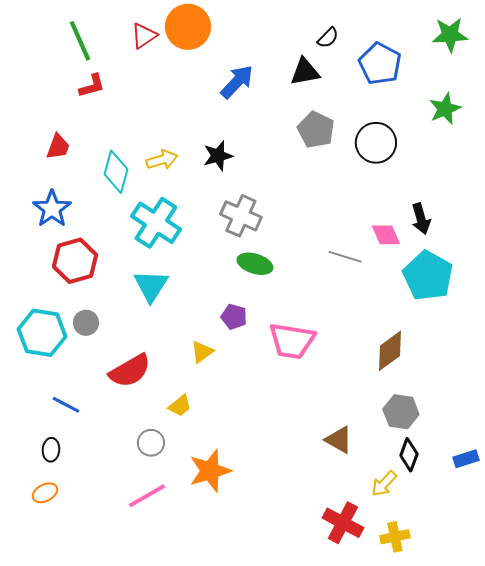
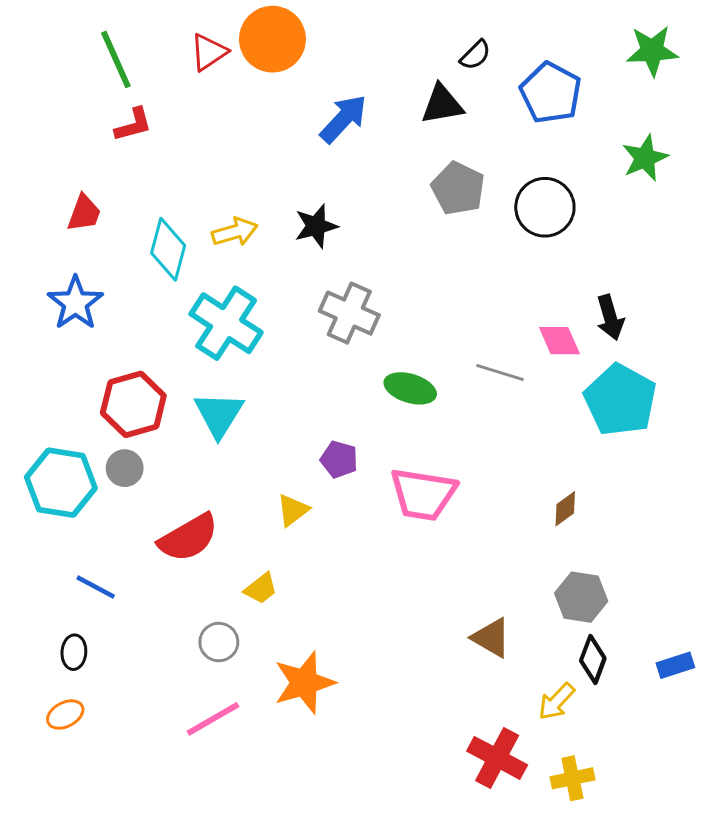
red hexagon: (75, 261) -> (133, 404), moved
green ellipse: (255, 264) -> (410, 388), moved
brown diamond: (390, 351) -> (565, 509), size x0.6

